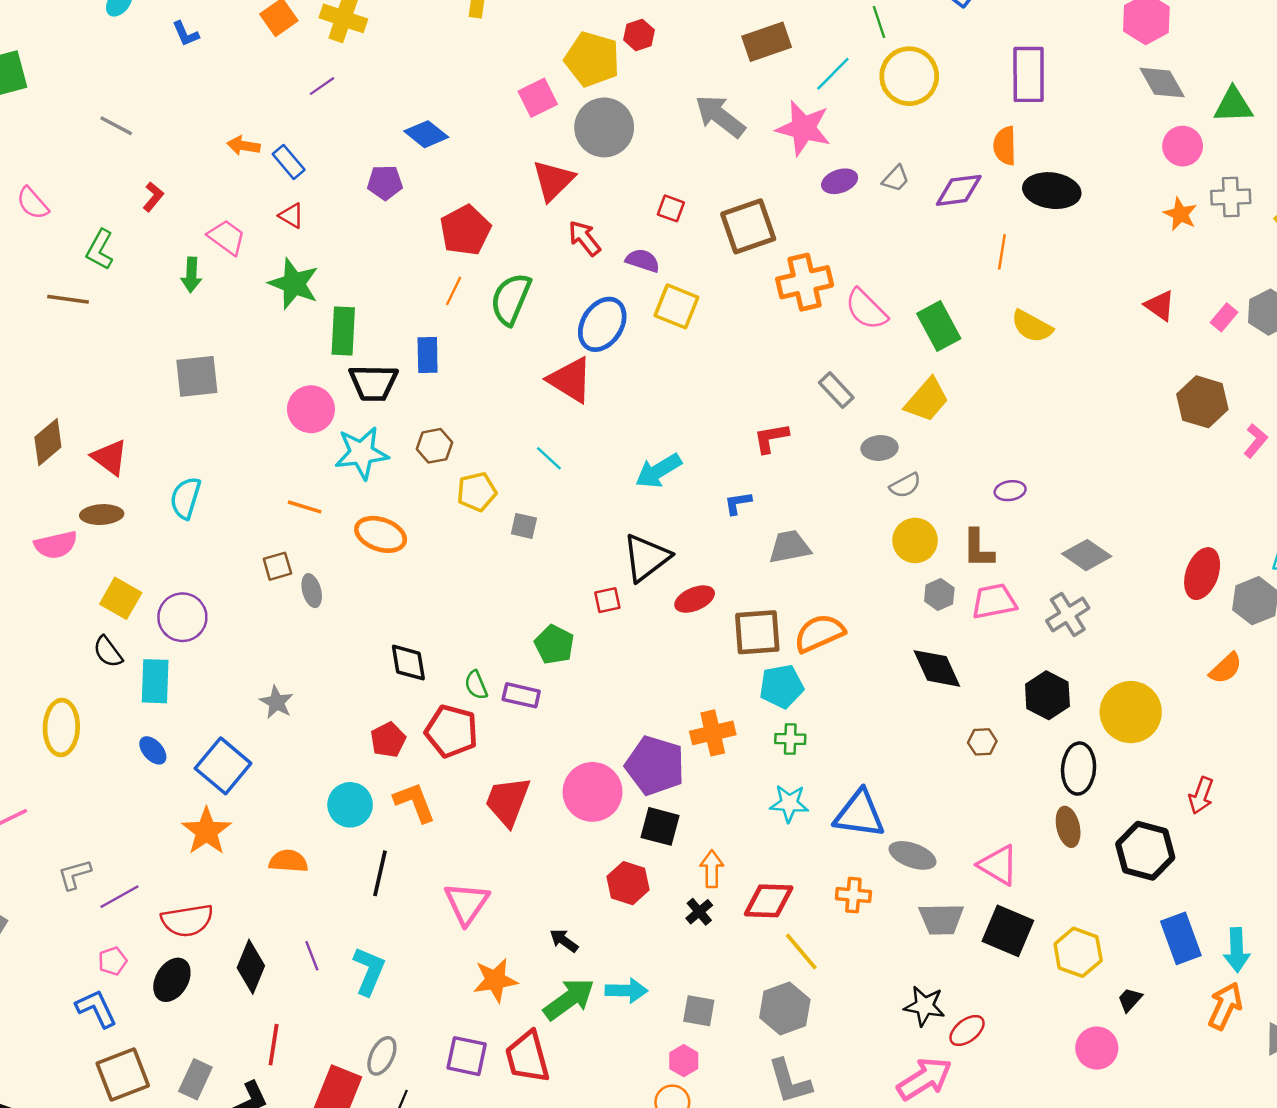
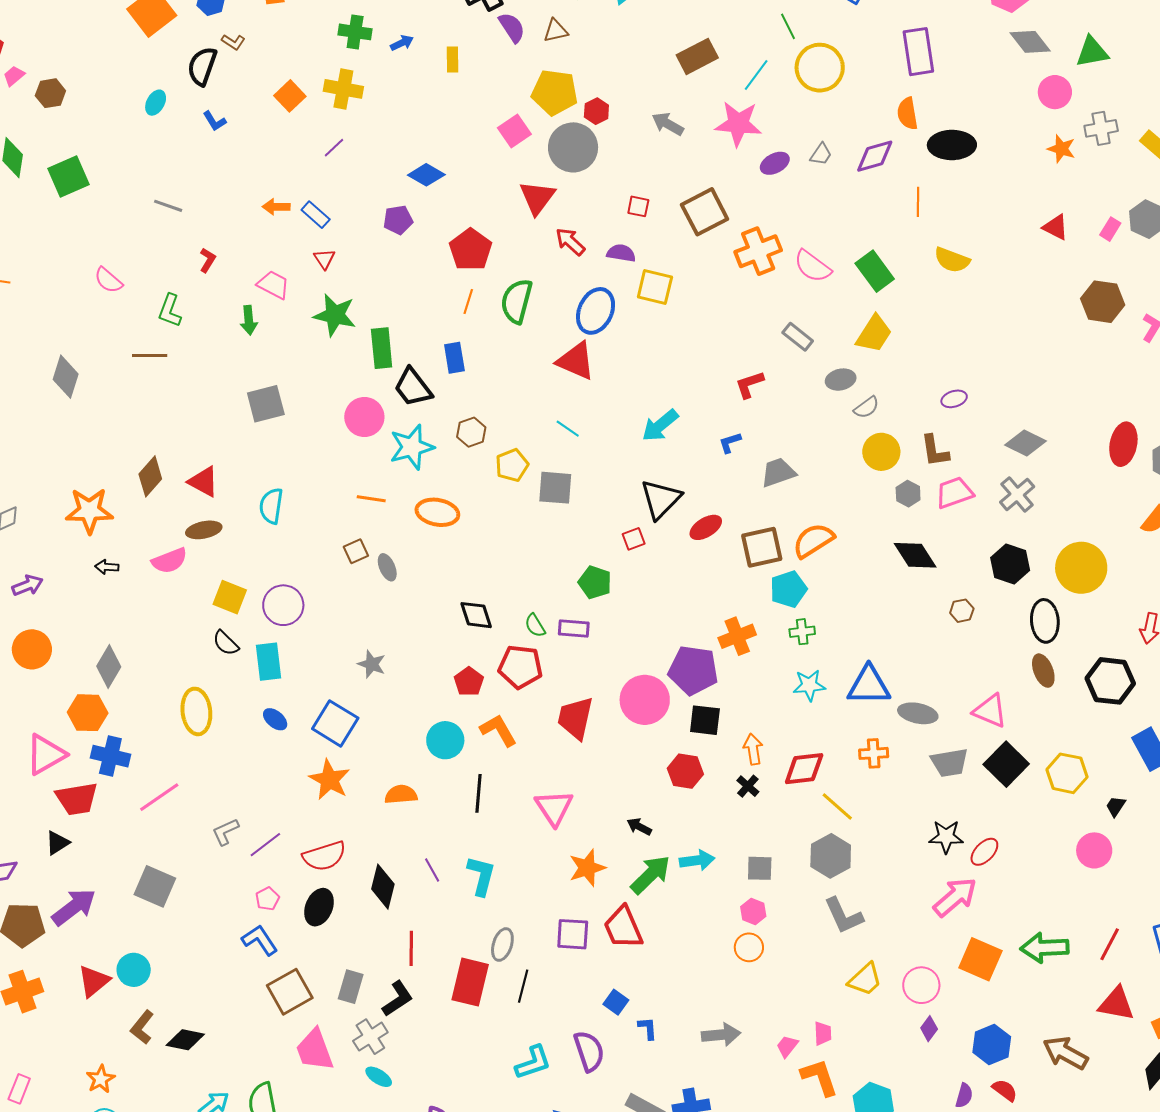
red hexagon: (639, 35) -> (596, 111), moved
gray arrow: (720, 116) -> (668, 124), size x0.7
red triangle: (291, 216) -> (324, 259), turned 35
black trapezoid: (373, 383) -> (413, 387), turned 60
gray square: (524, 526) -> (555, 488), size x1.6
black square: (1008, 931) -> (1006, 764), turned 30

